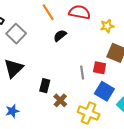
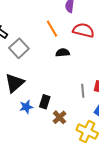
black semicircle: (60, 36) -> (63, 53), turned 32
blue star: (12, 111) -> (26, 107), moved

